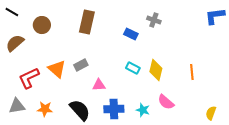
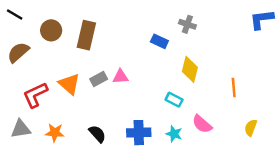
brown rectangle: (87, 22) -> (86, 35), moved
cyan rectangle: (133, 68) -> (174, 100), moved
yellow diamond: (156, 70) -> (190, 69), moved
pink triangle: (99, 85) -> (120, 77), moved
black semicircle: (80, 110) -> (97, 134), size x0.7
yellow semicircle: (211, 113) -> (251, 128), moved

